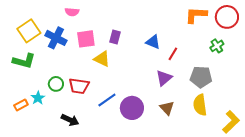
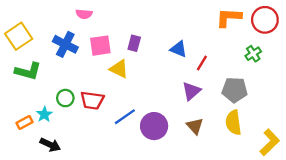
yellow square: (29, 31) -> (19, 36), moved
black arrow: (70, 120) -> (50, 145), moved

